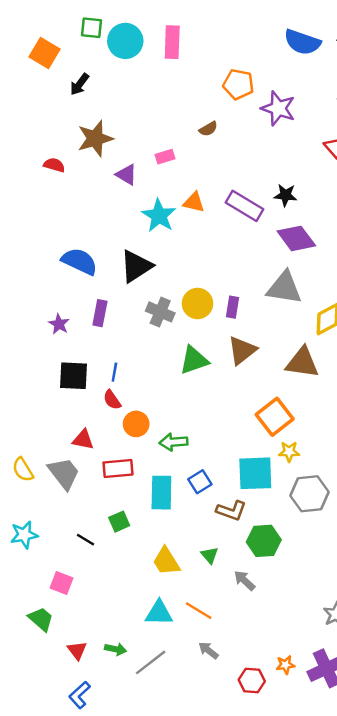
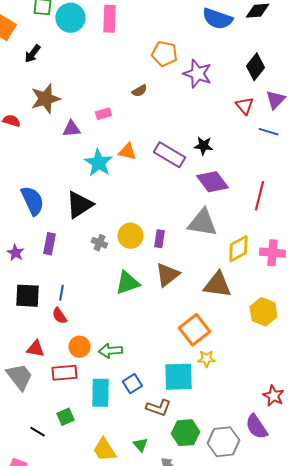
purple triangle: (126, 175) -> (71, 129), turned -36
blue semicircle: (79, 261) -> (32, 201), turned 40
gray cross: (160, 312) -> (99, 243), size x0.7
orange circle: (136, 424) -> (79, 347), moved
gray hexagon: (310, 494) -> (223, 442), moved

